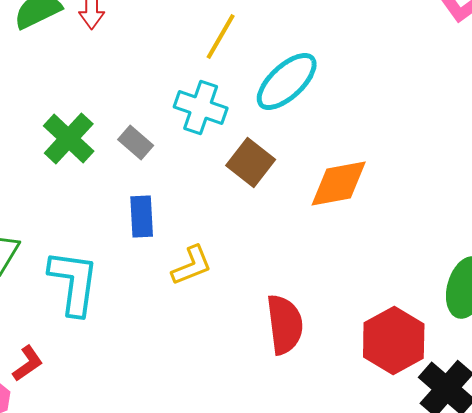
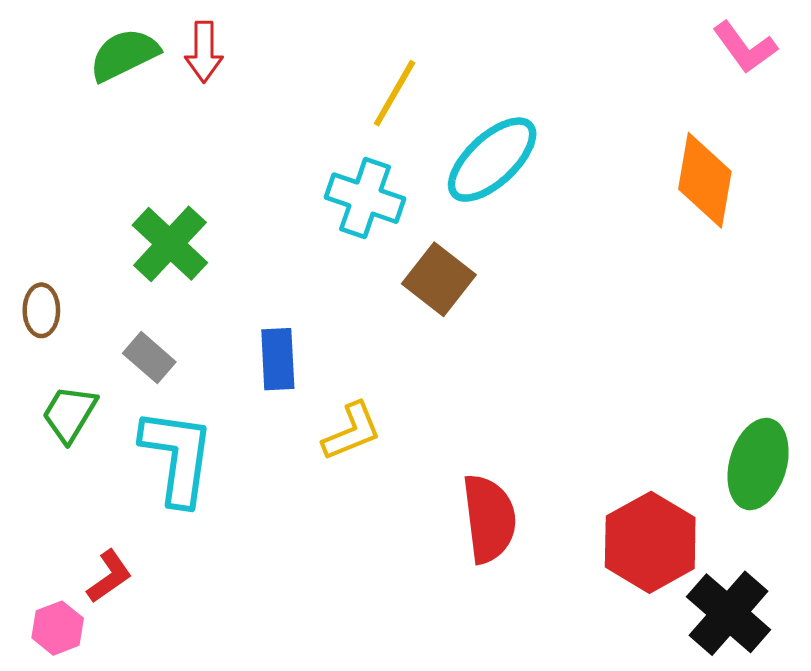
gray rectangle: (136, 142) -> (149, 358), moved
orange diamond: (339, 184) -> (705, 180), moved, turned -70

